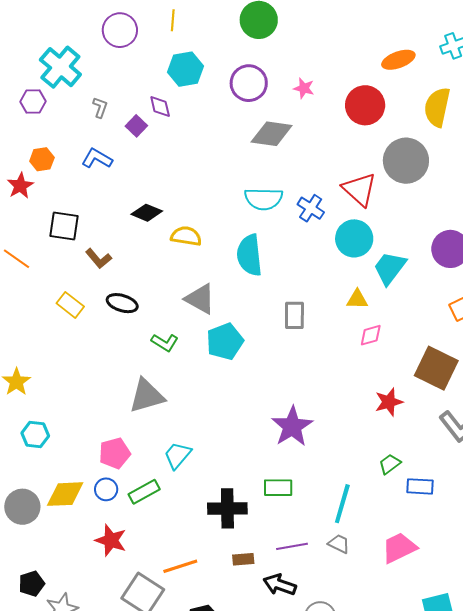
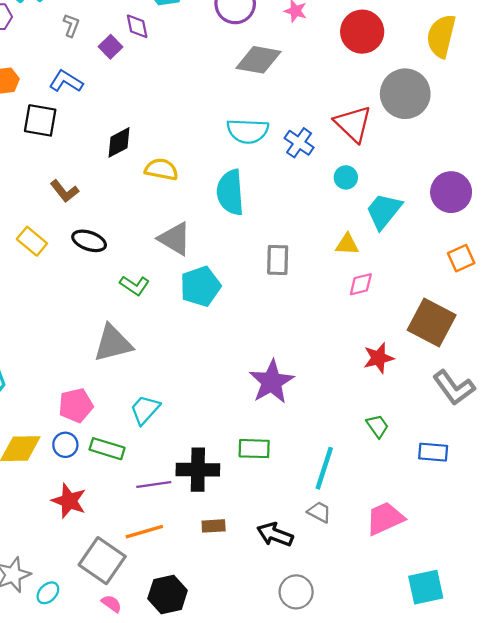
black diamond: (147, 213) -> (119, 142), turned -52
black square: (64, 226) -> (40, 120), moved
cyan circle: (354, 238) -> (346, 177), size x0.6
green trapezoid: (390, 464) -> (378, 426), turned 90
blue rectangle: (420, 486) -> (433, 452), moved
green rectangle: (144, 492) -> (107, 449), turned 44
purple line: (292, 546) -> (154, 484), moved
black arrow: (280, 585) -> (275, 534), moved

